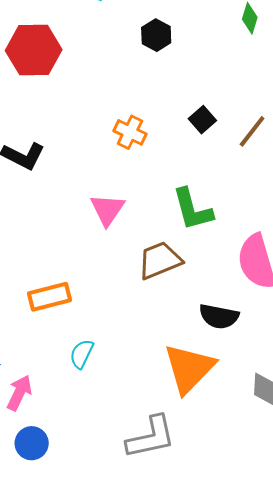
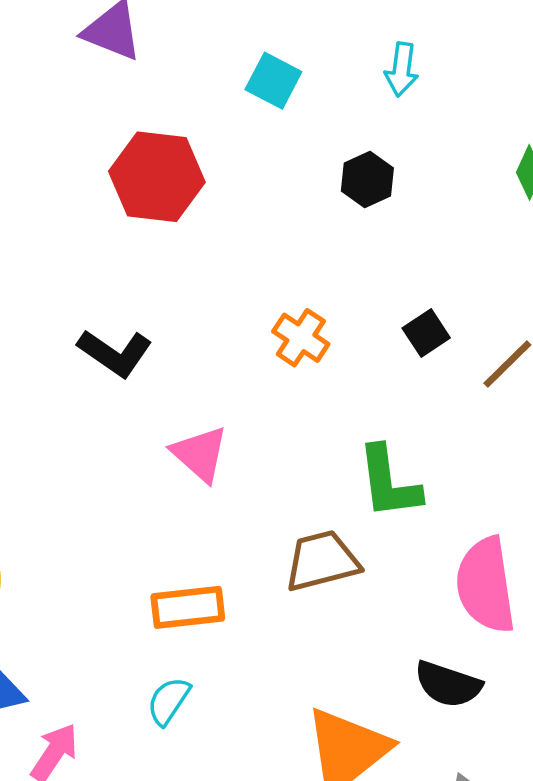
pink triangle: (107, 210) -> (200, 454), moved, turned -30
orange rectangle: (49, 297) -> (188, 607), moved
black semicircle: (219, 316) -> (448, 684), moved

